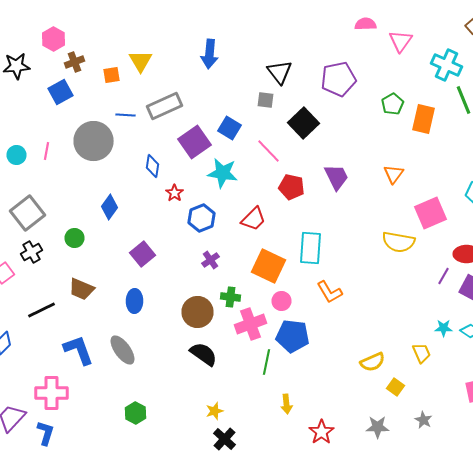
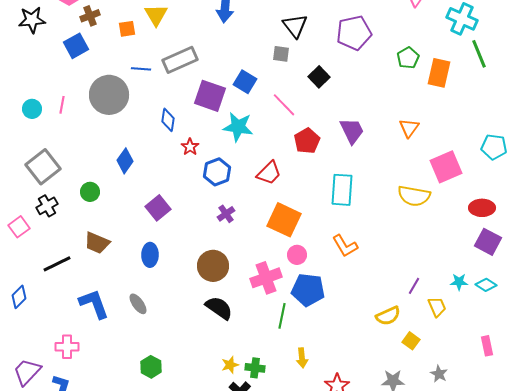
black square: (304, 123) -> (319, 77), size x0.7
purple square: (194, 142) -> (210, 96), turned -36
red pentagon: (292, 187) -> (307, 141), turned 30
cyan rectangle: (310, 248) -> (342, 190), moved
purple line: (444, 276) -> (414, 286), moved
green cross: (230, 297) -> (255, 368), moved
gray ellipse: (122, 350) -> (138, 304), size x0.7
pink cross: (52, 393) -> (67, 347), size x0.7

